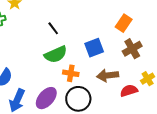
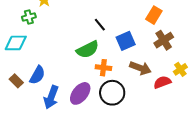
black line: (53, 28) -> (100, 25), moved
brown arrow: (108, 75) -> (140, 68), turned -150

